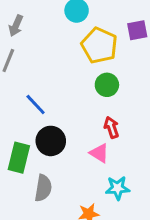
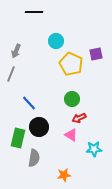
green circle: (107, 85) -> (72, 99), moved
red arrow: (111, 127) -> (79, 118), turned -96
cyan star: (118, 188) -> (94, 149), moved

